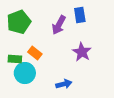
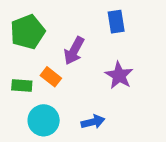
purple arrow: (59, 25) -> (74, 51), moved
cyan circle: (25, 73) -> (44, 120), moved

